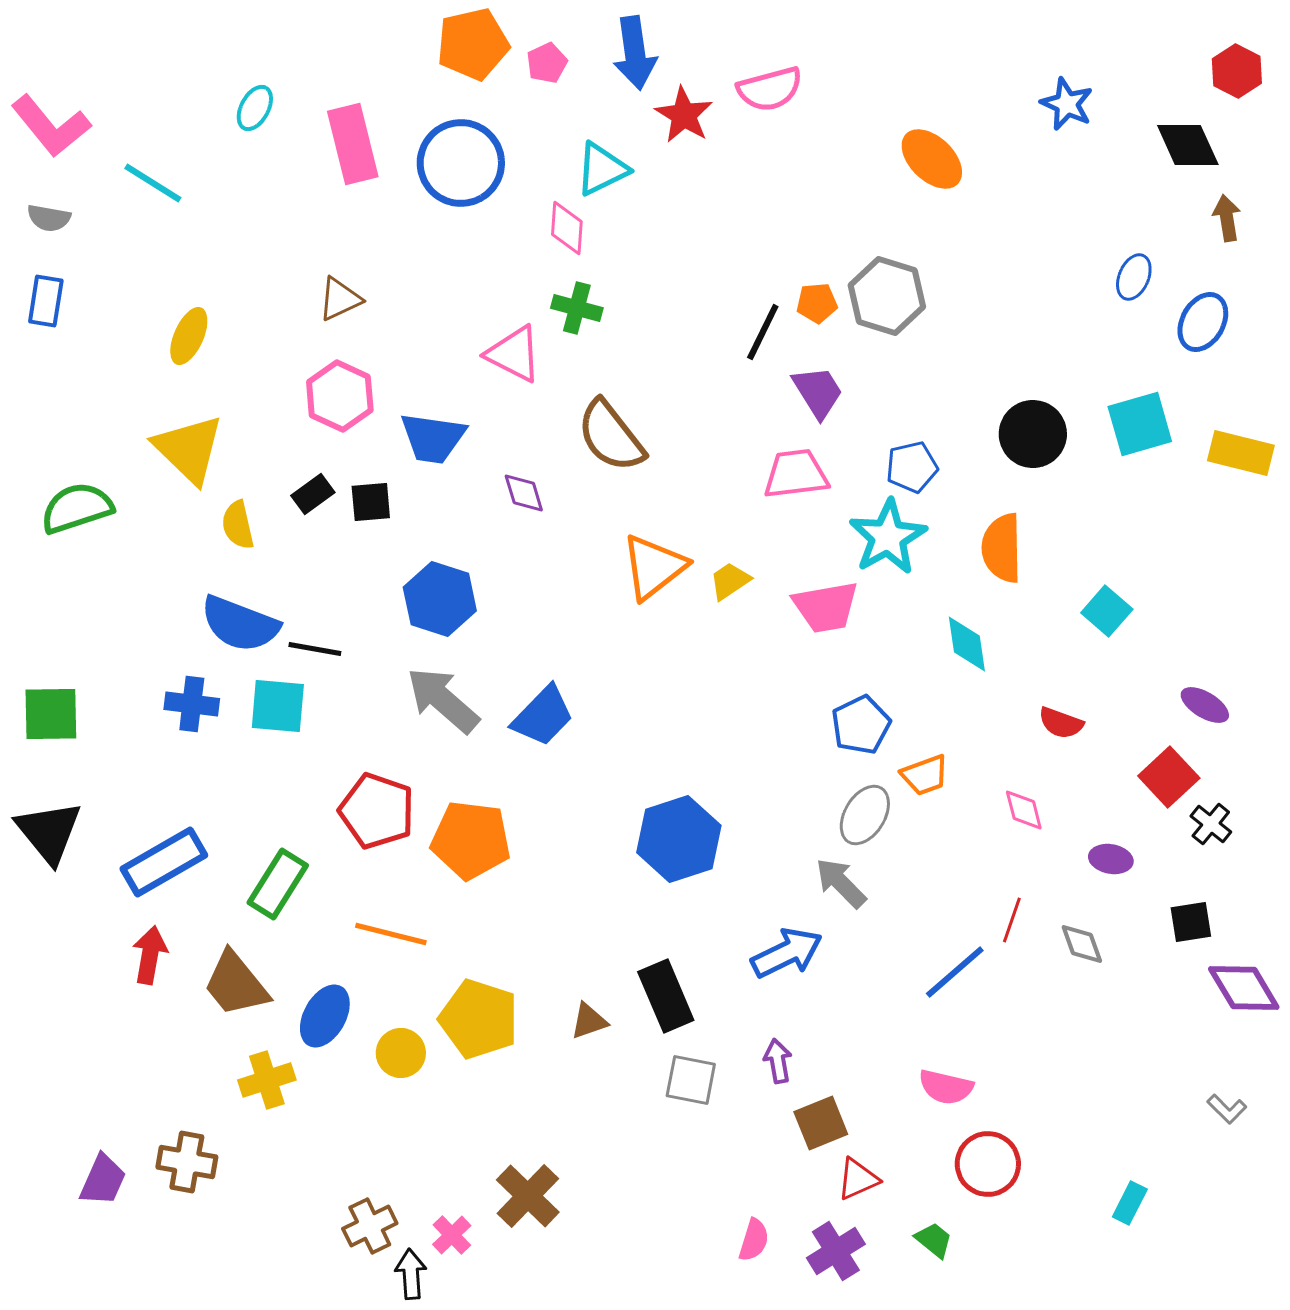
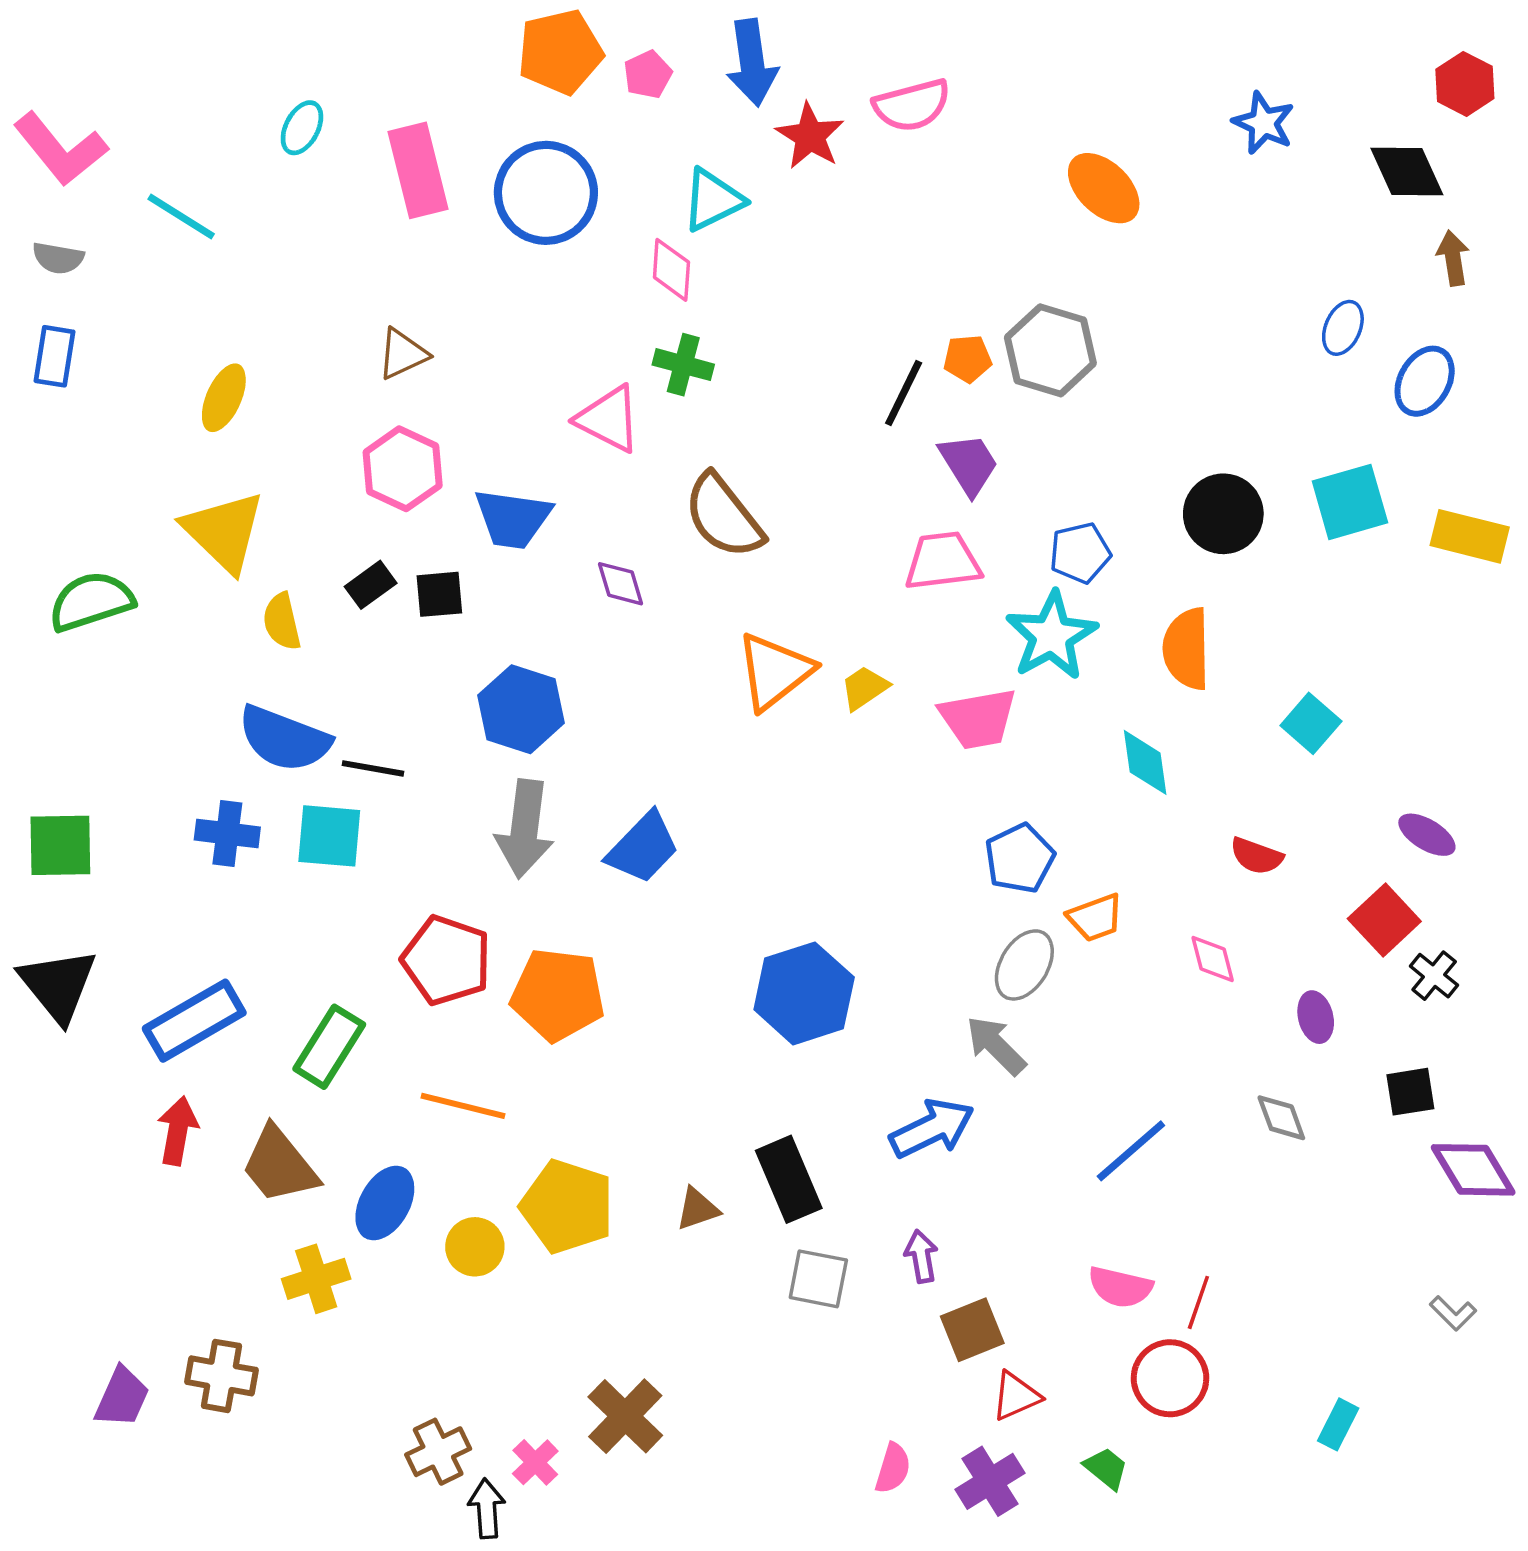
gray arrow: (443, 700) -> (525, 829), turned -124
purple ellipse: (1111, 859) -> (1316, 1017), turned 66
red line: (1012, 920) -> (1198, 1302), moved

